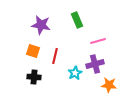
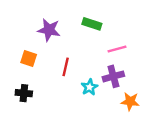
green rectangle: (77, 20) -> (92, 24), turned -49
orange square: (33, 51) -> (29, 58), moved
black cross: (34, 77) -> (24, 93), moved

